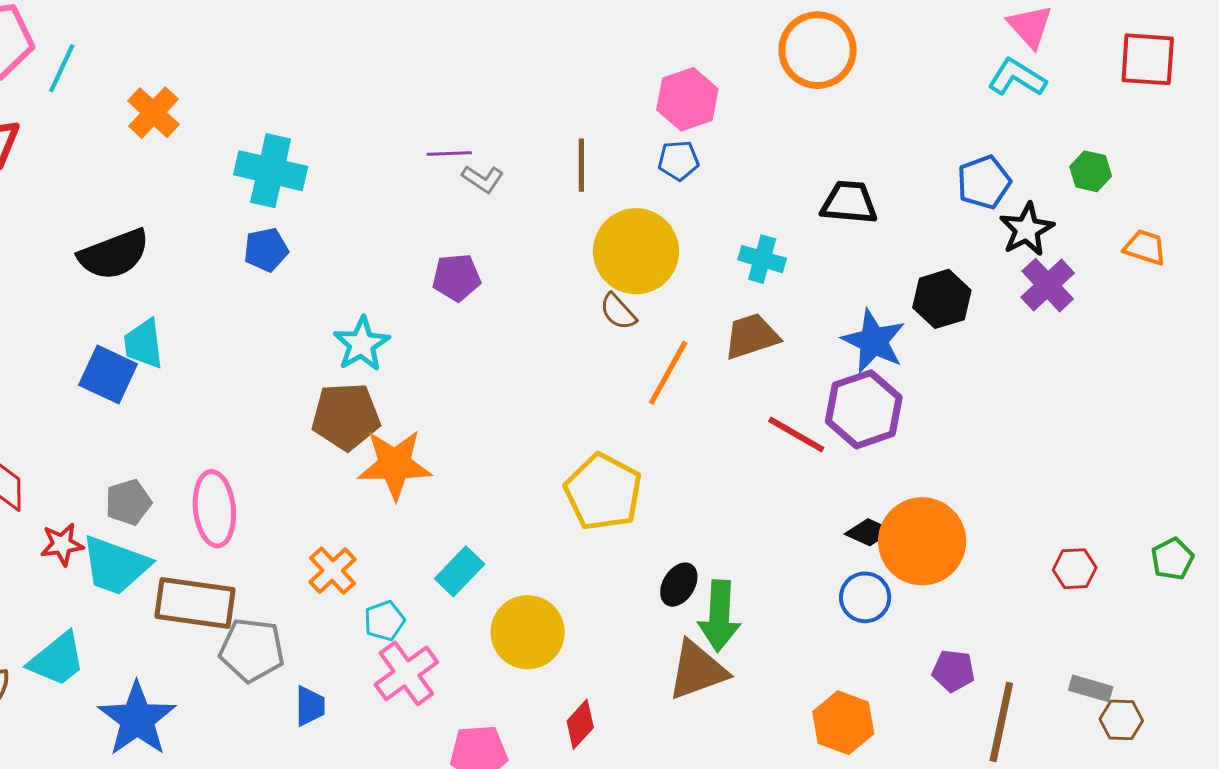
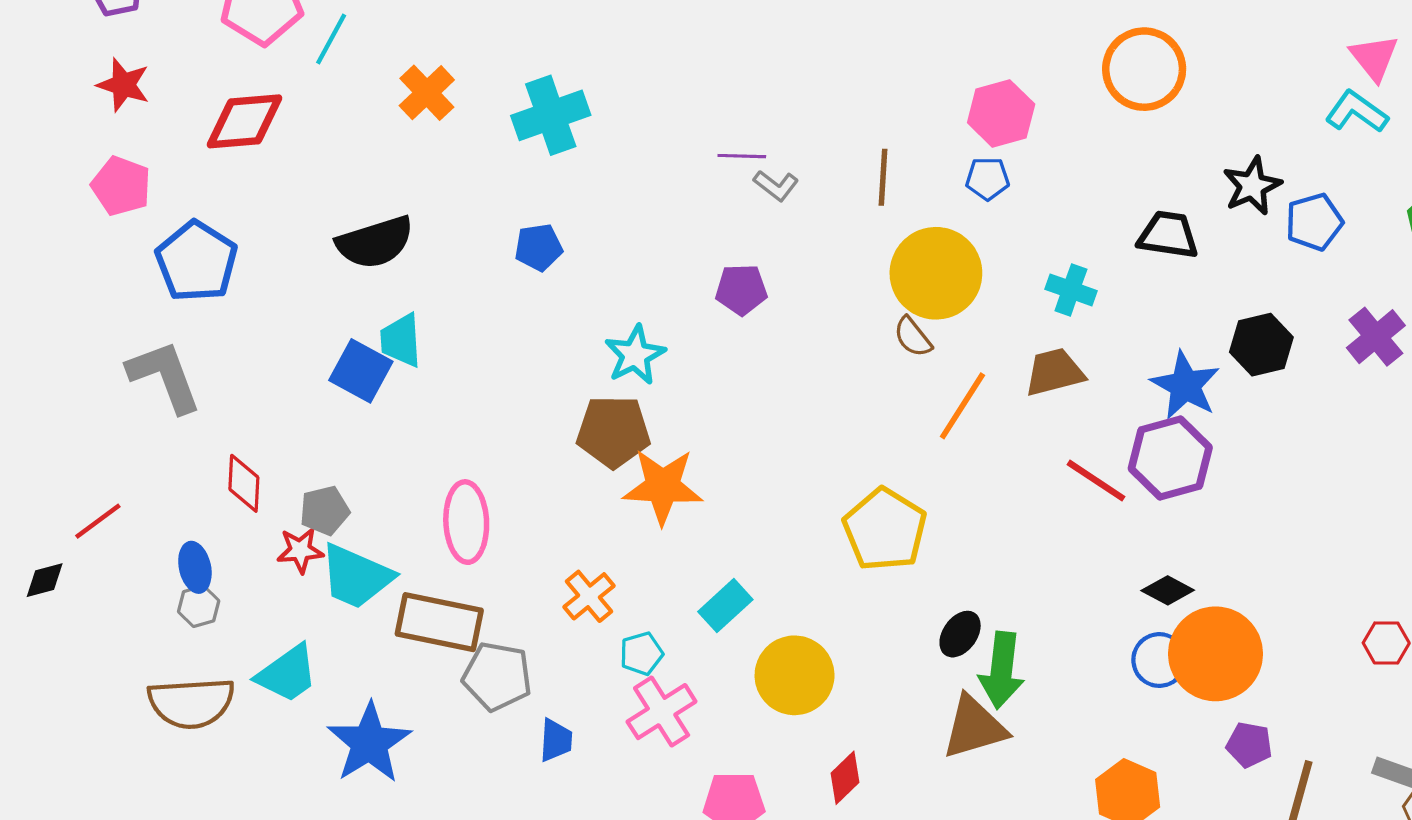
cyan cross: (271, 171) -> (551, 115), moved, turned -36
black star: (1027, 229) -> (1252, 186), moved
gray pentagon: (128, 502) -> (325, 510), moved
orange circle: (922, 541) -> (1216, 654), moved

